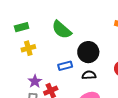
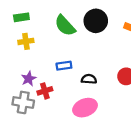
black circle: (88, 52) -> (96, 21), moved

